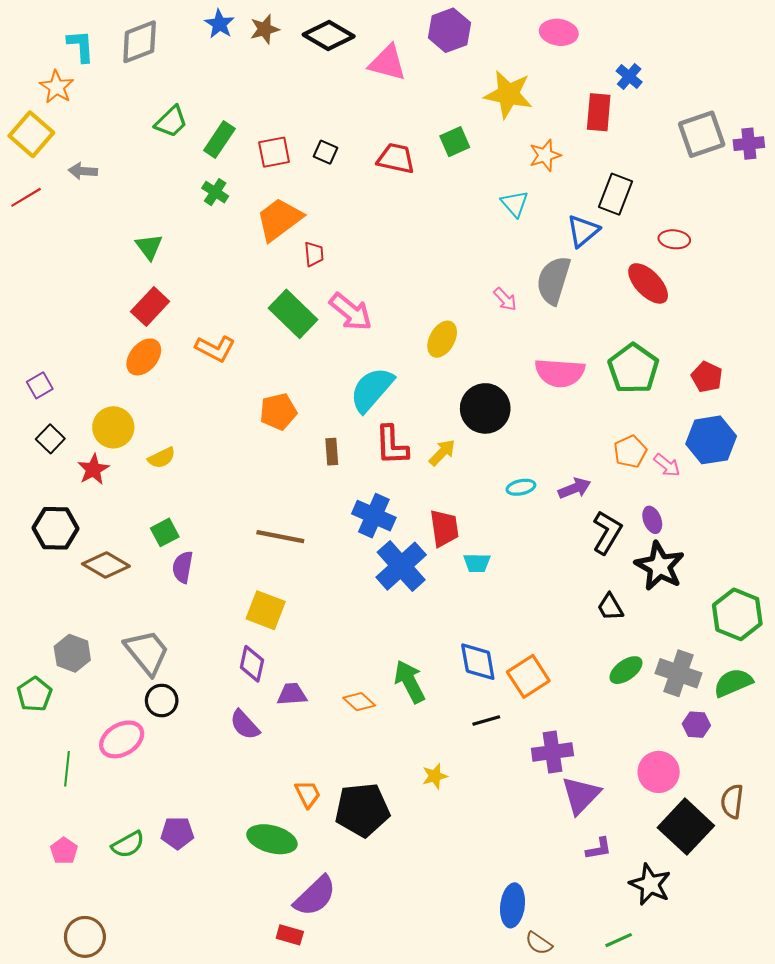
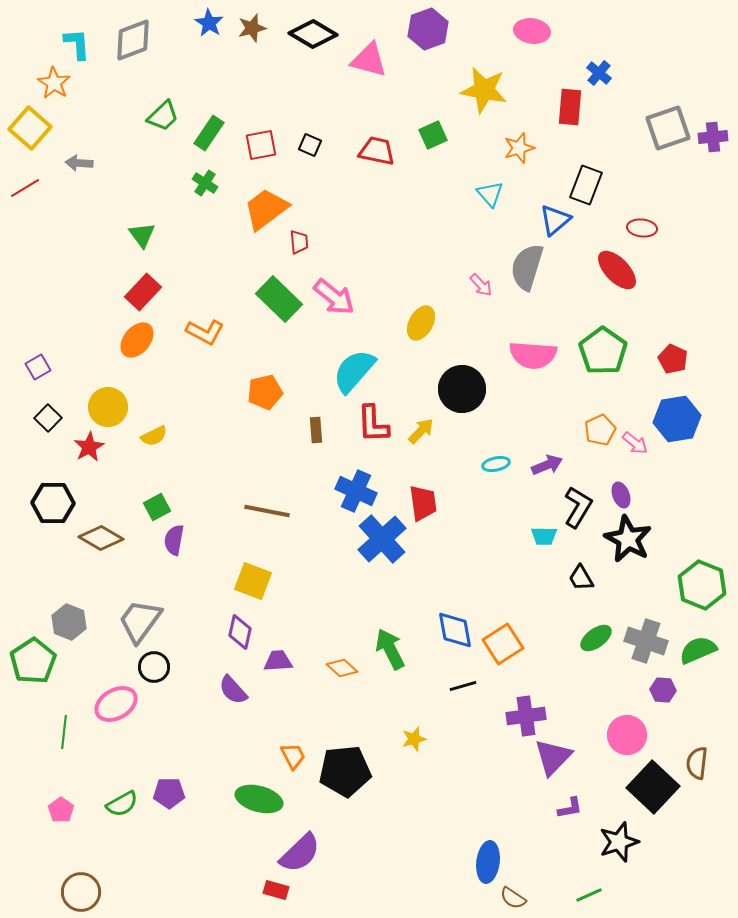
cyan trapezoid: (477, 563) -> (544, 536), moved
gray trapezoid: (147, 652) -> (140, 621), turned -105
green pentagon: (34, 694) -> (33, 661), size x1.4
black star: (650, 884) -> (619, 842), turned 30

